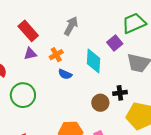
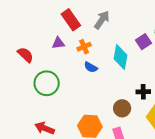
red rectangle: (28, 31) -> (71, 20), moved
brown circle: (100, 103) -> (122, 108), moved

